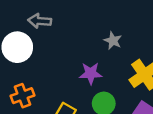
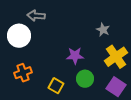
gray star: (113, 41) -> (103, 30), moved

